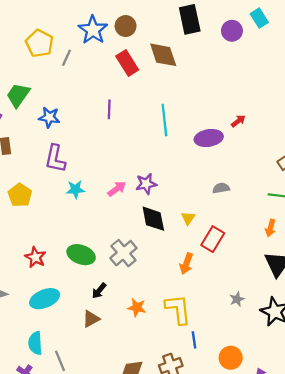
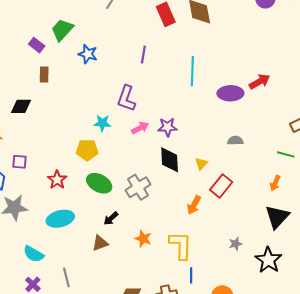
red arrow: (238, 121) -> (260, 82), size x1.5
purple L-shape: (55, 159) -> (126, 98), moved
yellow pentagon: (20, 195) -> (87, 150), moved, turned 30
cyan semicircle: (35, 343) -> (34, 254), moved, turned -65

